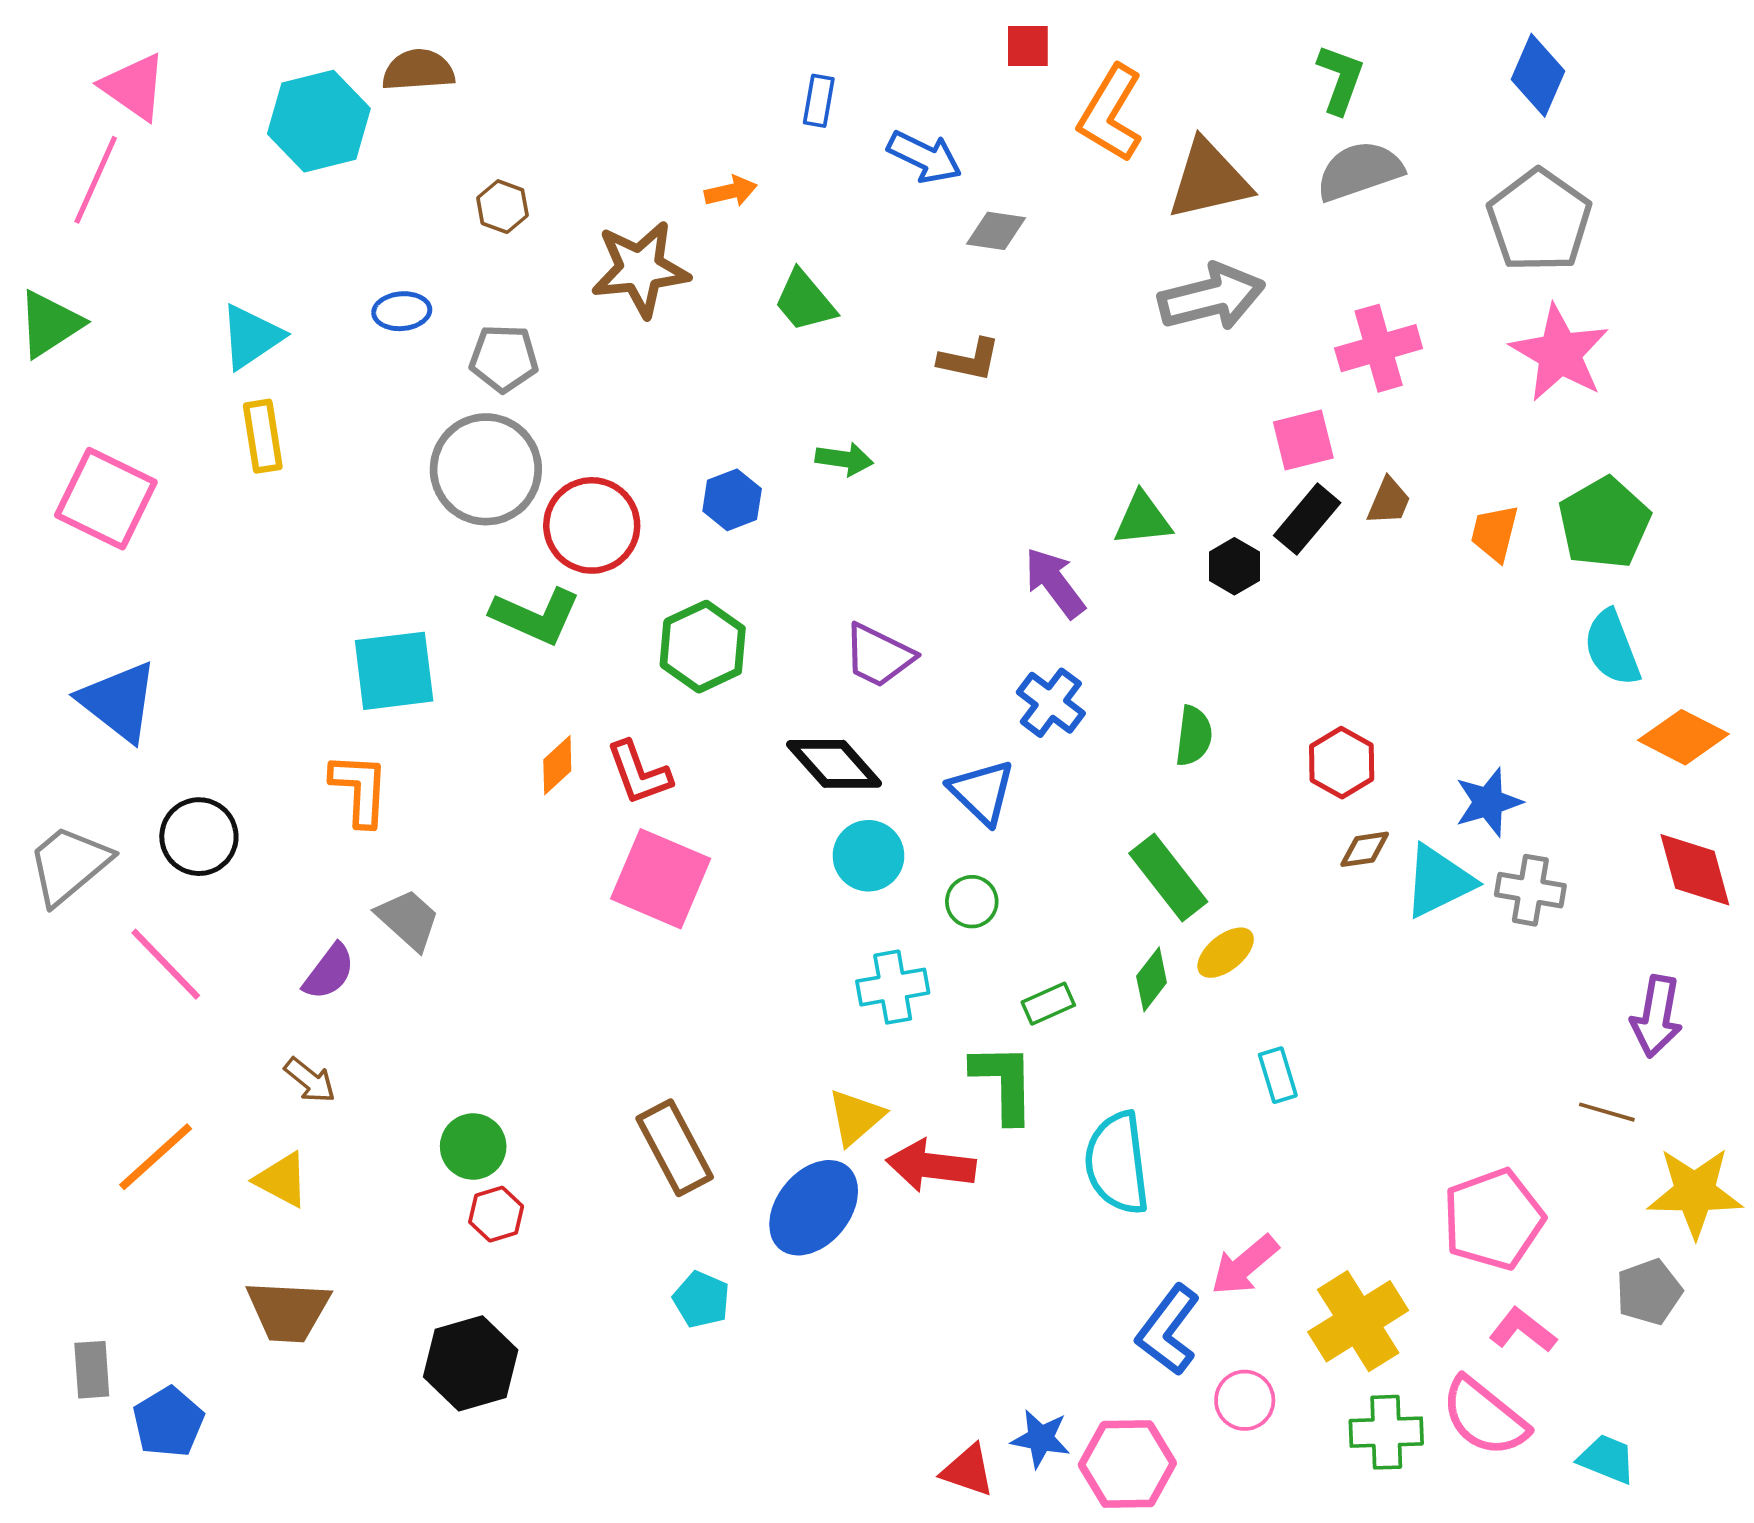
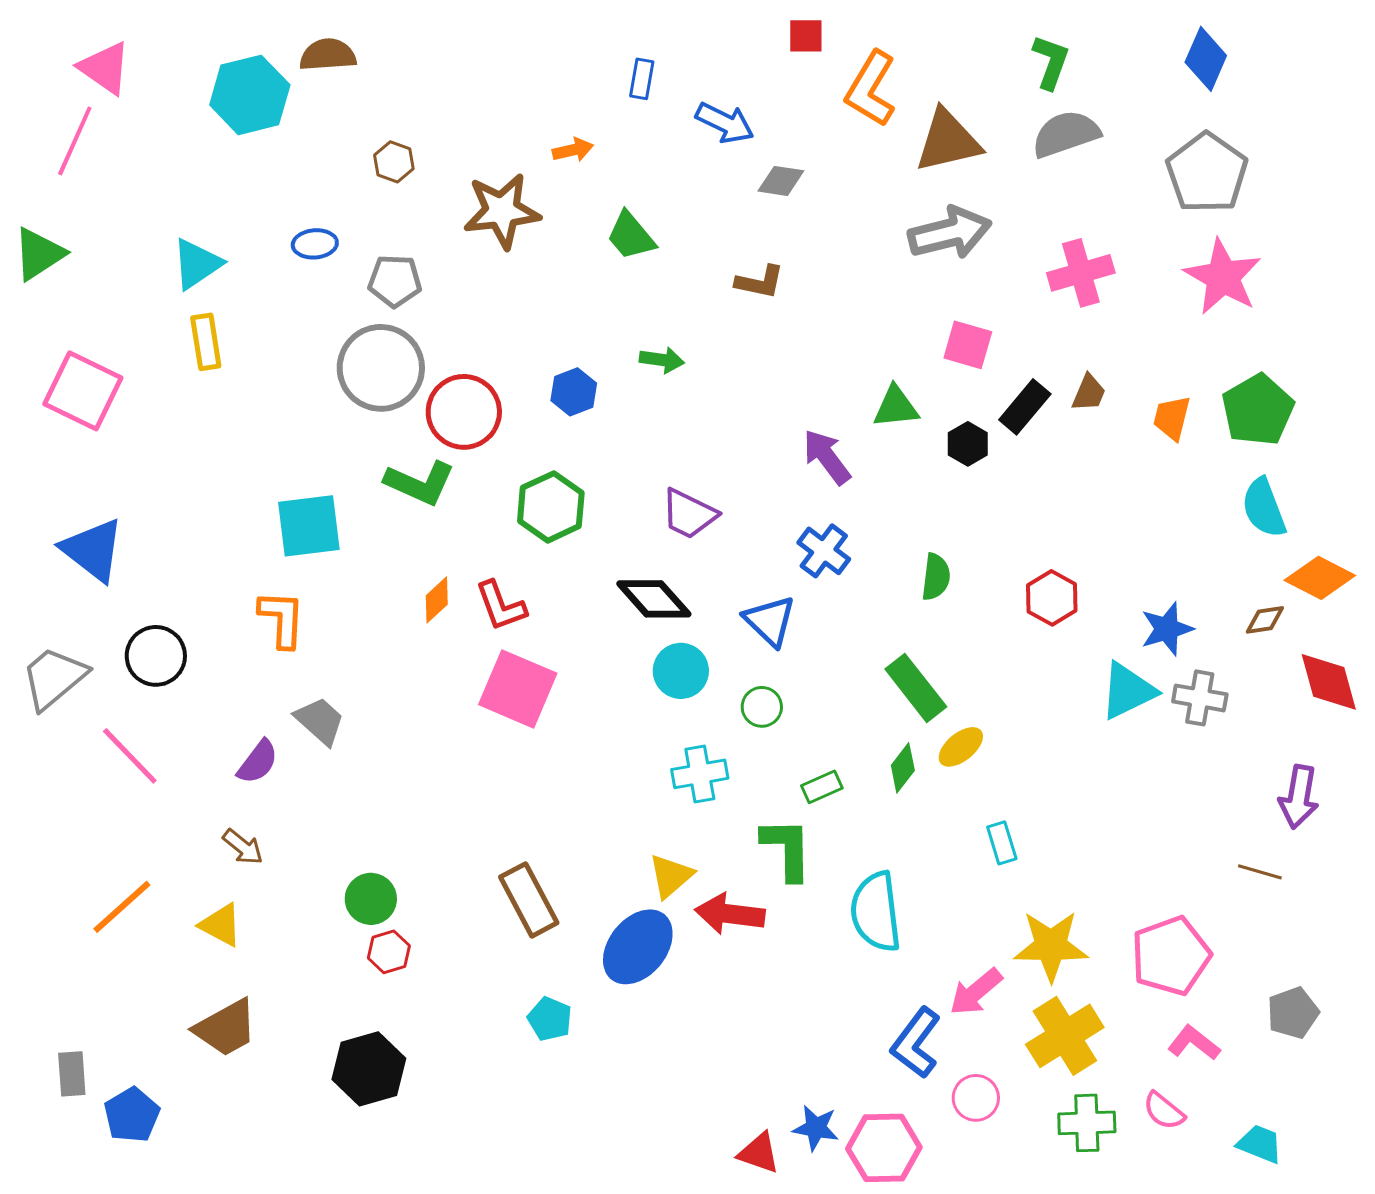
pink square: (1303, 440) -> (968, 345), moved, turned 30
brown diamond: (1365, 849) -> (1265, 620), moved
yellow star: (1695, 1192) -> (1051, 946), moved
brown trapezoid: (288, 1311) -> (226, 1028), turned -32
pink semicircle: (1484, 1417) -> (1164, 1111), size x0.6

